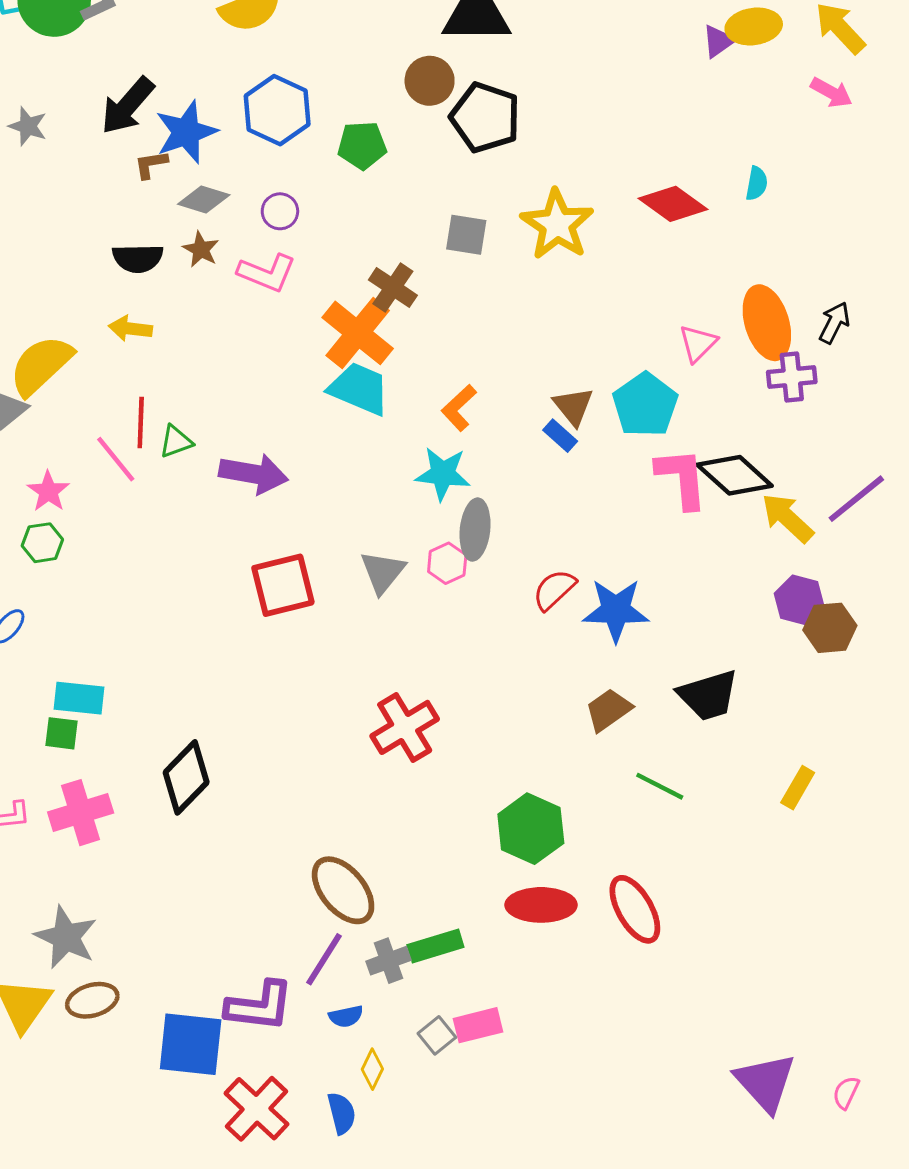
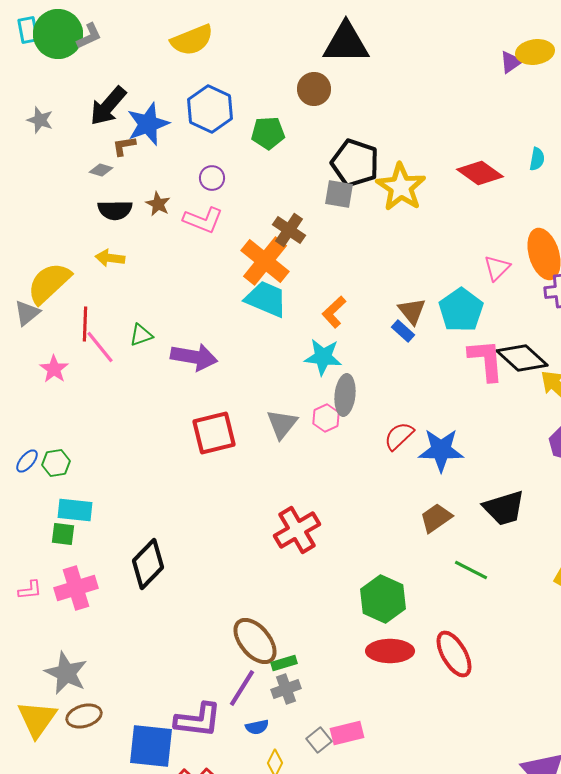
black pentagon: (485, 117) -> (355, 163), moved
gray diamond: (204, 200) -> (101, 170), moved, size x0.7
red line: (141, 422) -> (85, 324), moved
green hexagon: (42, 543) -> (56, 463), moved
green rectangle: (435, 946) -> (284, 663), moved, size x0.7

